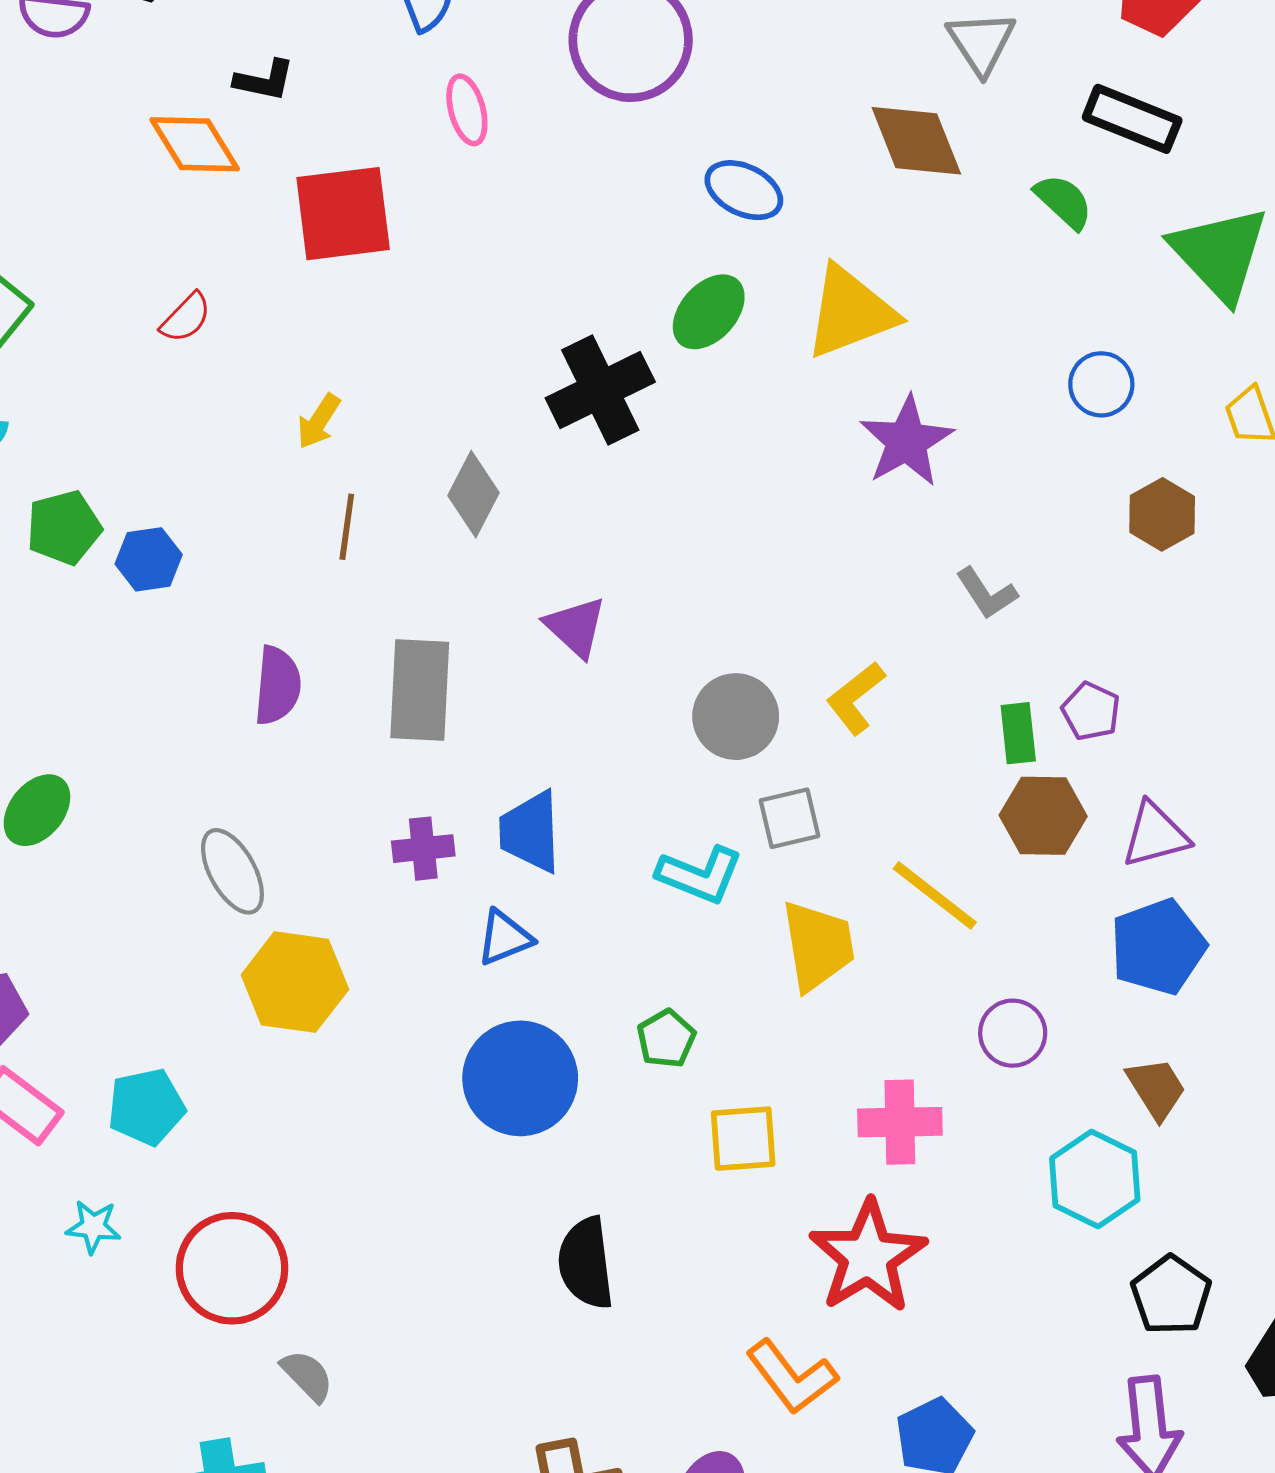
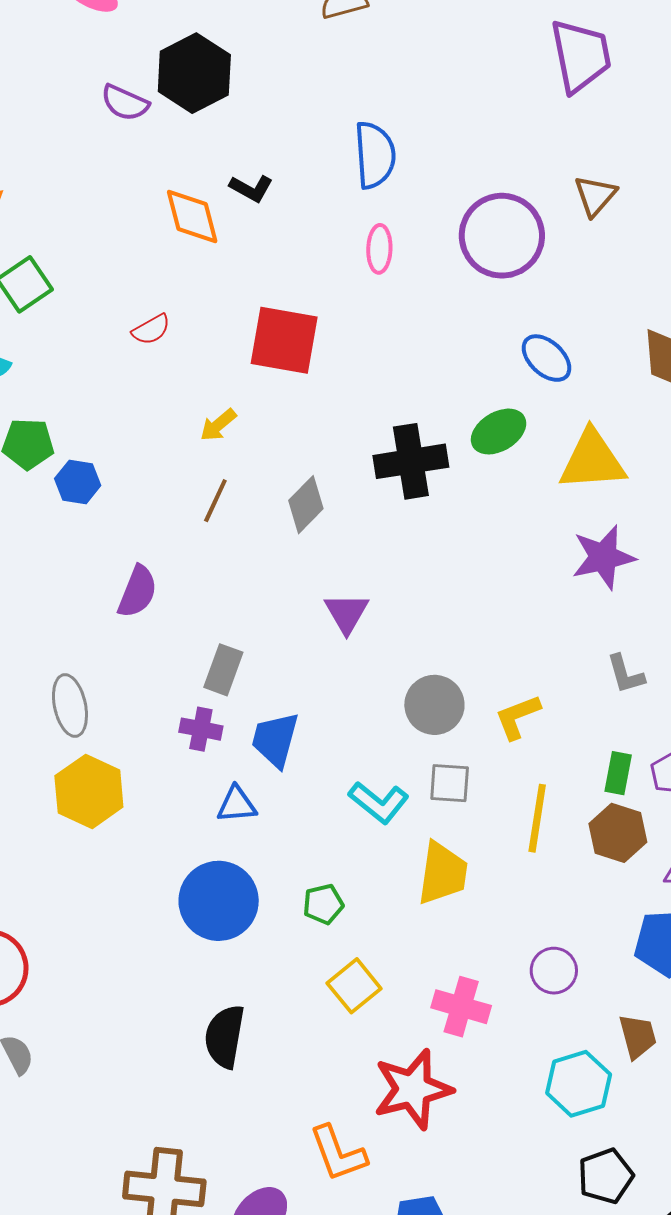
red square: (343, 214) -> (284, 340), moved
gray rectangle: (420, 690) -> (223, 670), moved, size x0.7
yellow line: (935, 895) -> (537, 818), moved, turned 44
yellow square: (743, 1139) -> (354, 986), turned 38

